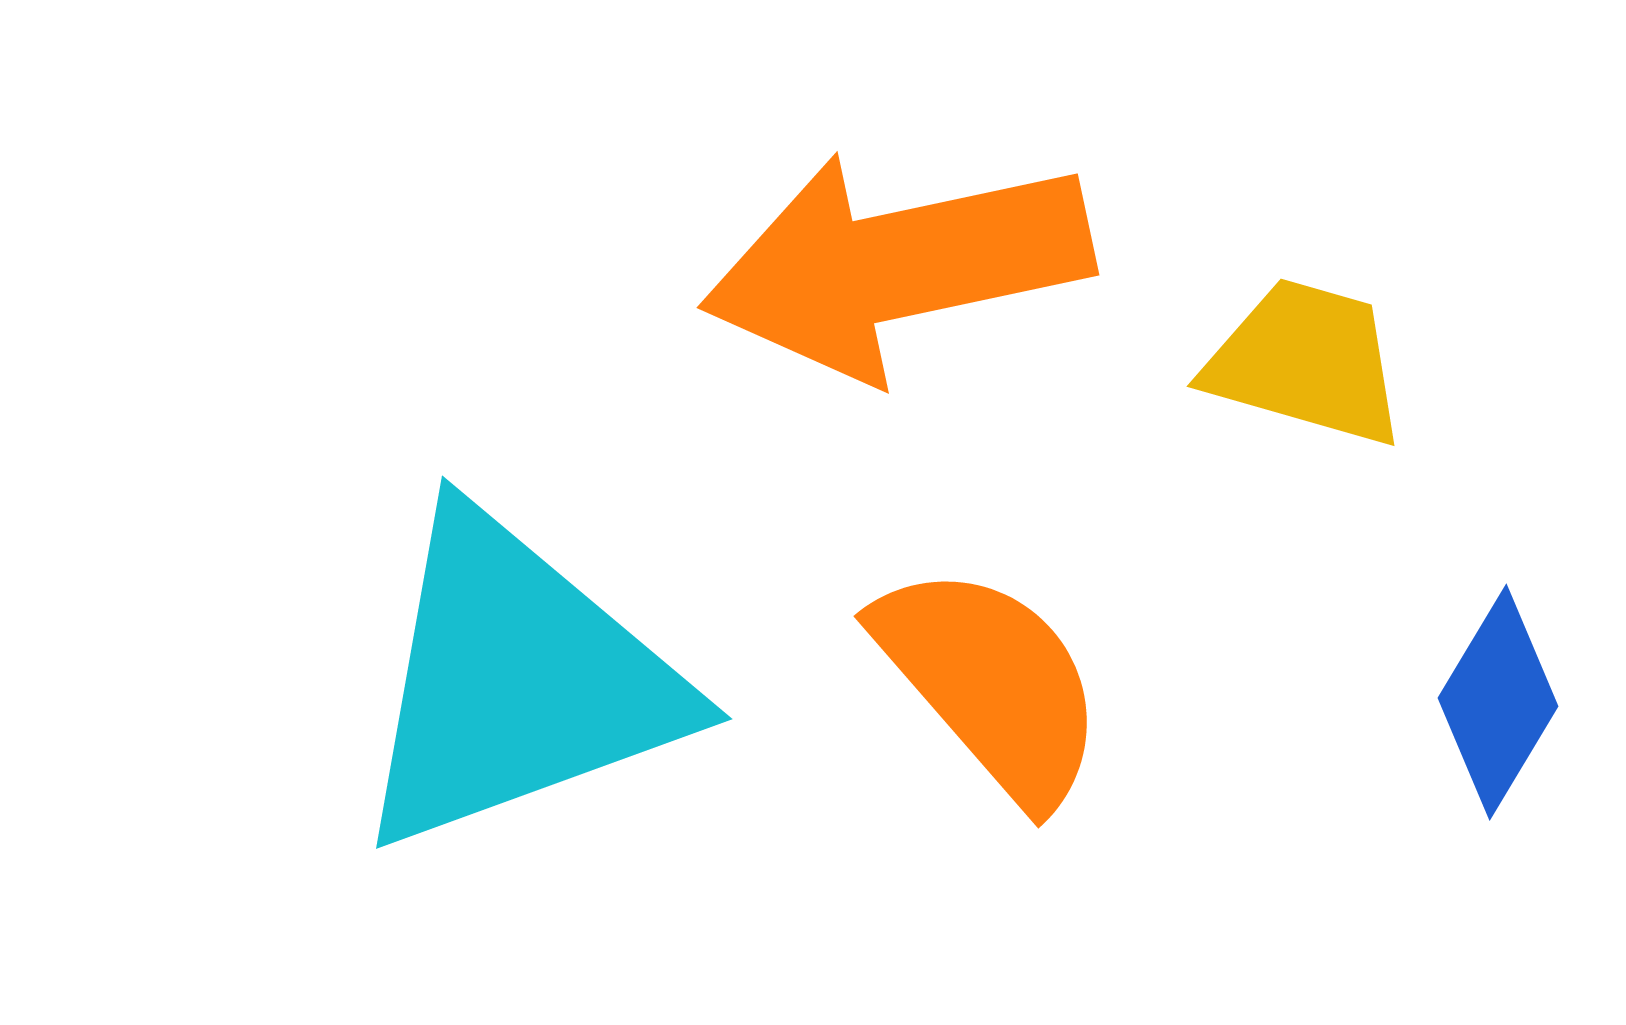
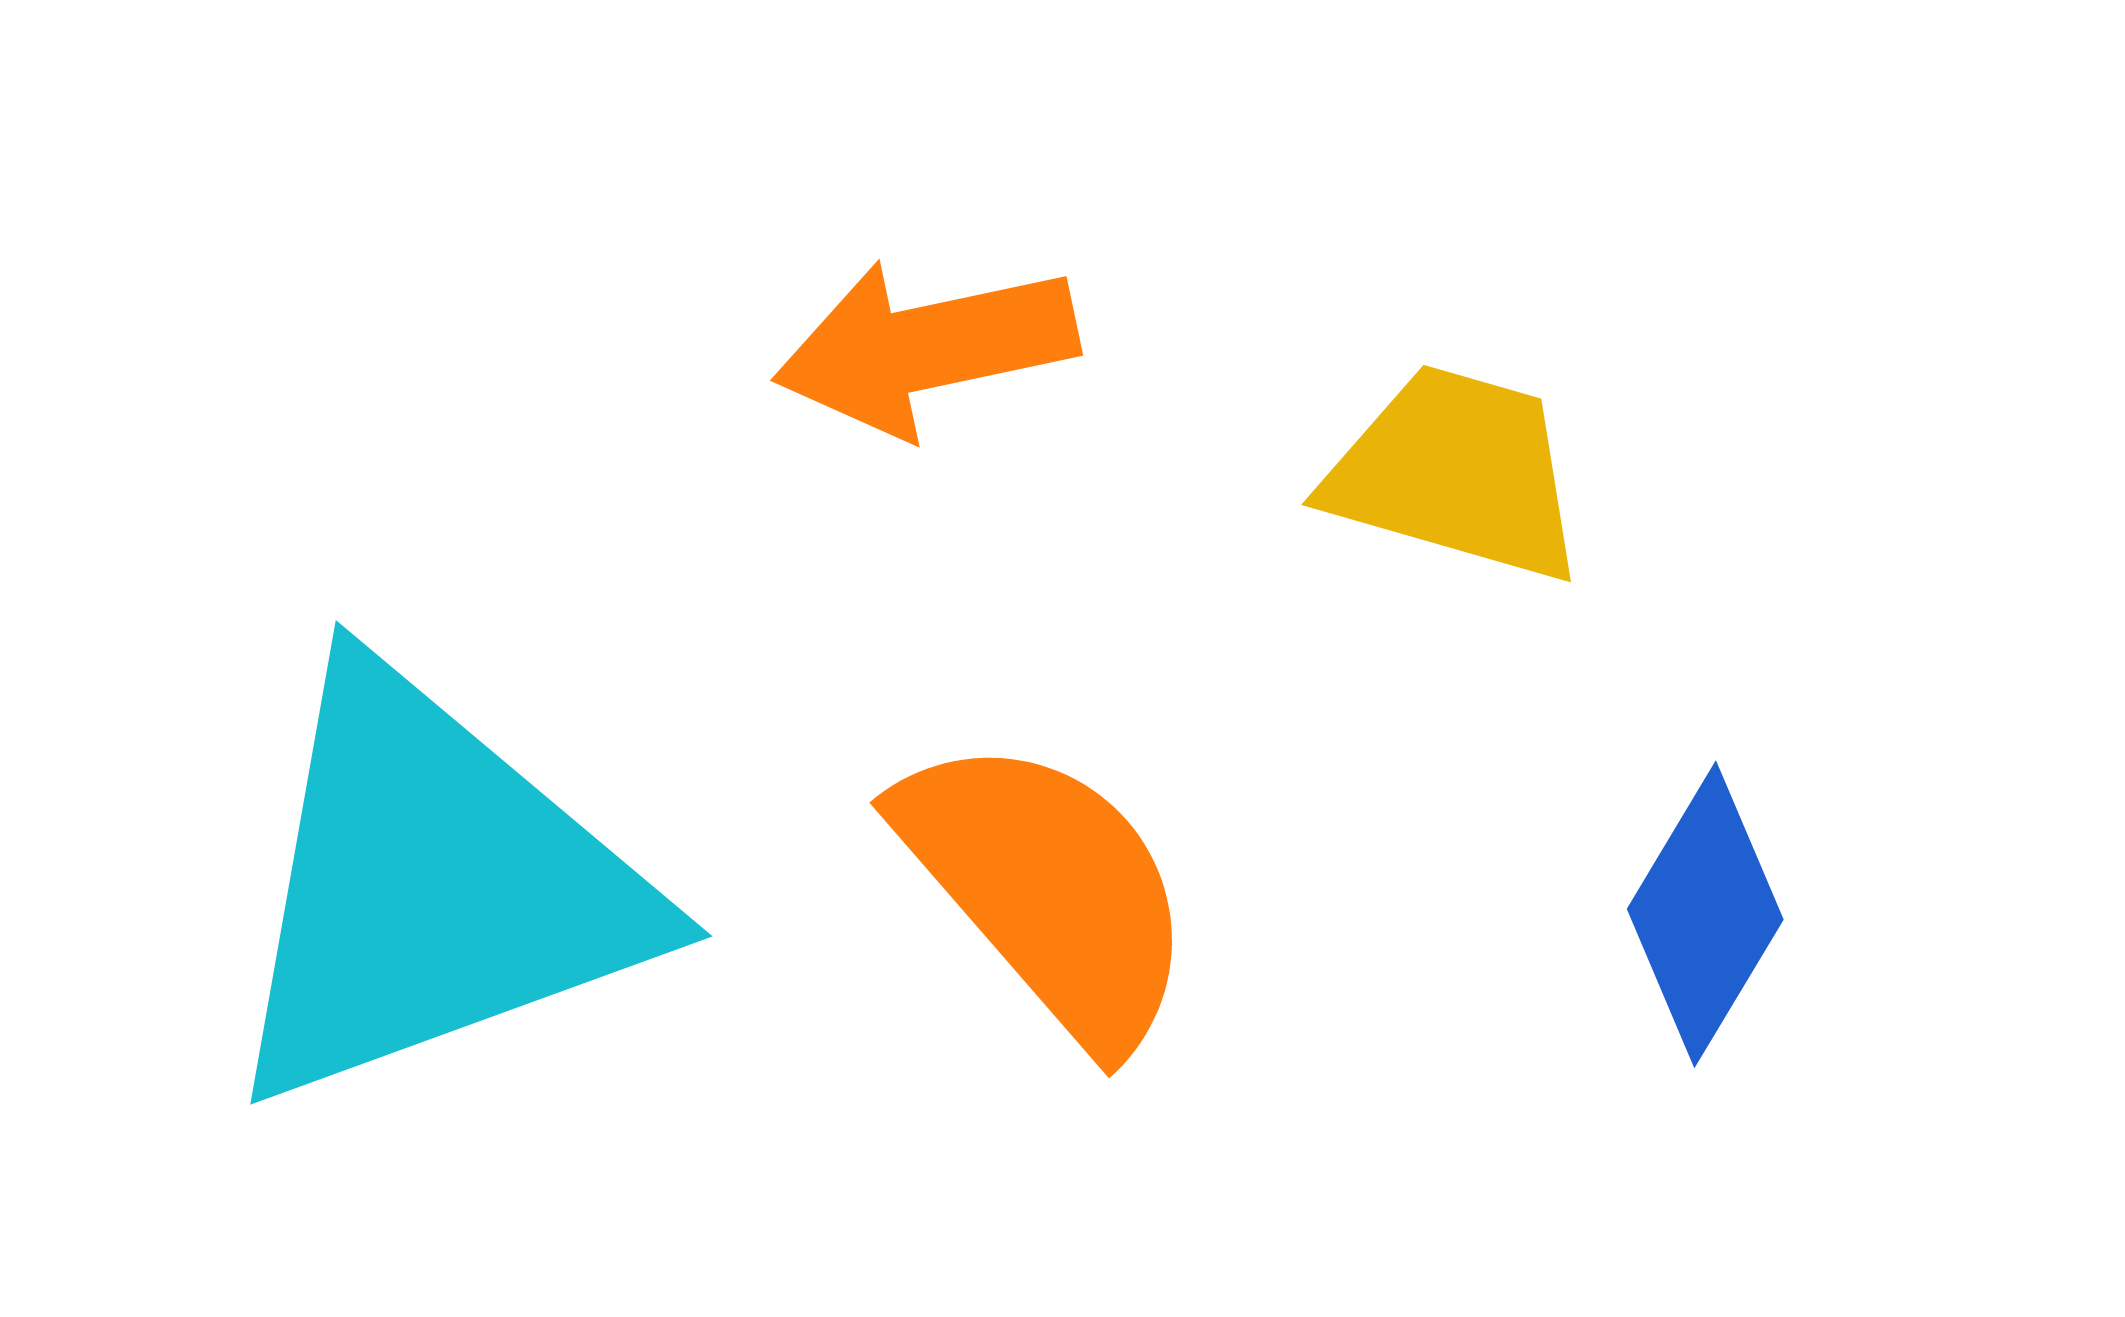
orange arrow: (897, 265) -> (926, 348), size x0.6

